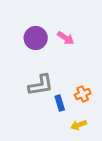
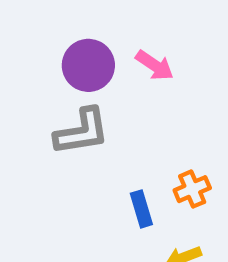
gray L-shape: (41, 85) -> (82, 132), moved

